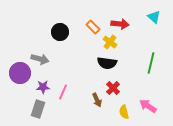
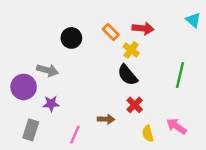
cyan triangle: (154, 17) -> (193, 20), moved
black semicircle: (107, 63) -> (127, 75), turned 42
pink line: (63, 92) -> (75, 135), moved
brown arrow: (97, 100) -> (106, 119), moved, turned -64
gray rectangle: (38, 109) -> (31, 130), moved

